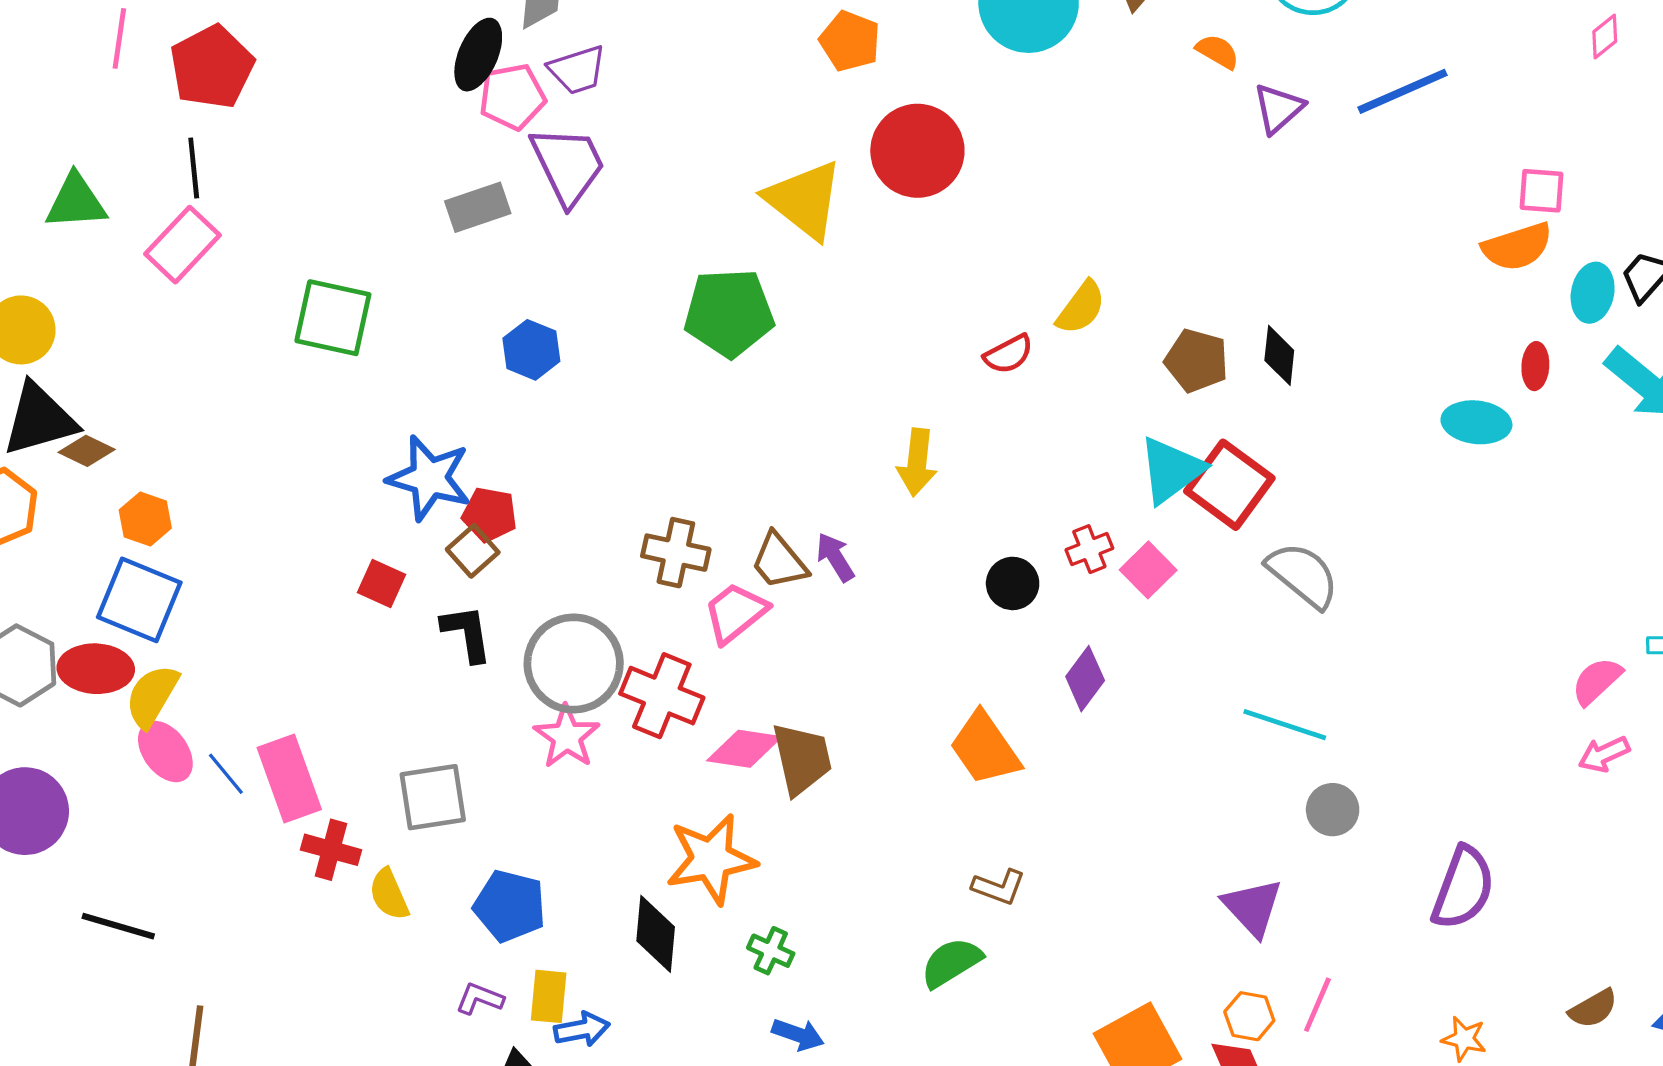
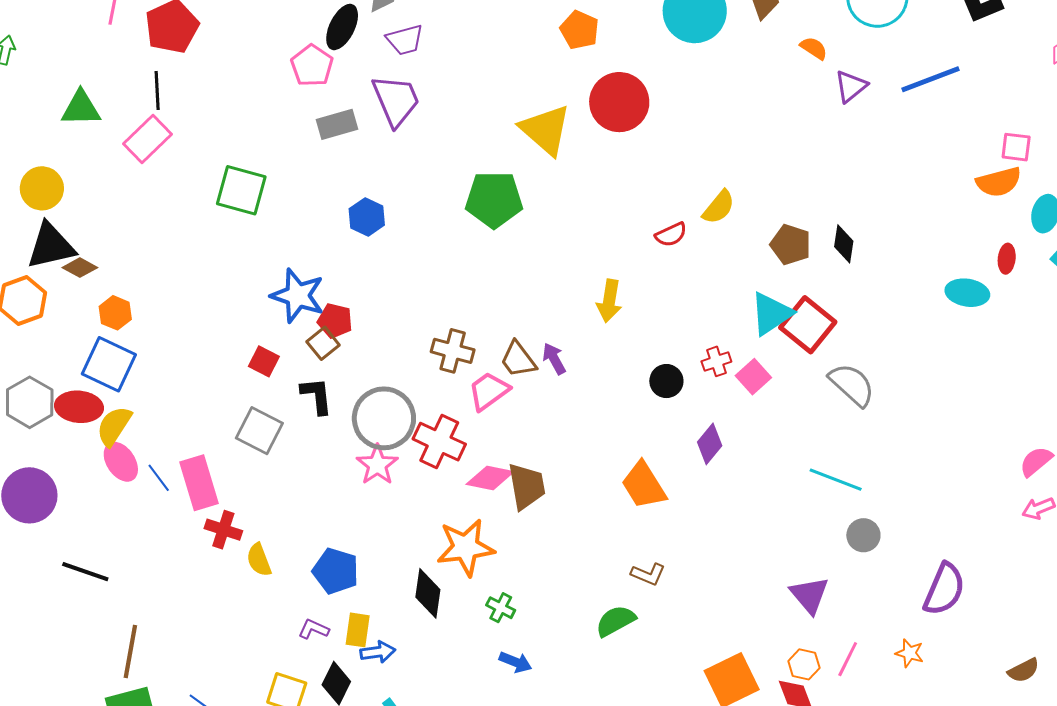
pink pentagon: (512, 97) -> (312, 66), moved, turned -30
gray square: (433, 797) -> (259, 431), moved, turned 33
orange star: (1464, 1039) -> (909, 653), moved

